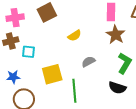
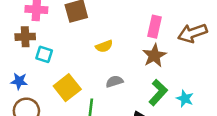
yellow square: (52, 74) -> (67, 88), turned -35

